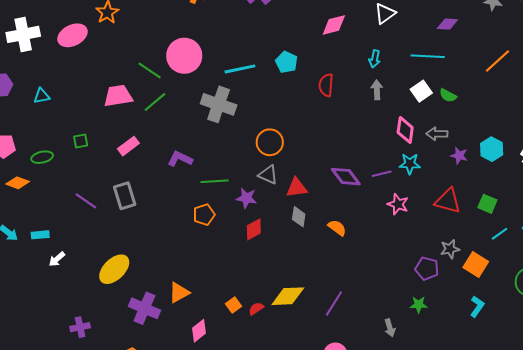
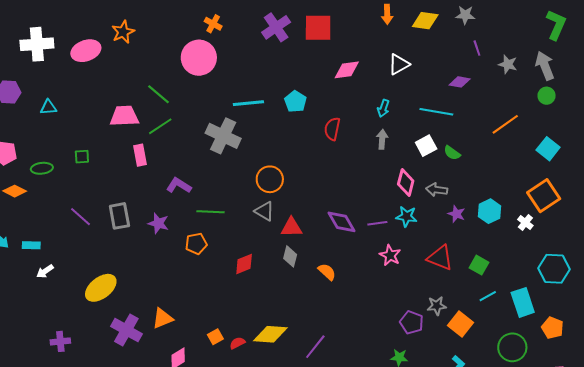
pink circle: (184, 56) -> (199, 58), moved
pink rectangle: (128, 146) -> (140, 155), moved, turned -70
purple star: (246, 198) -> (158, 223), moved

